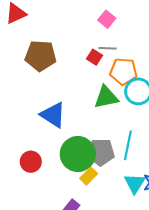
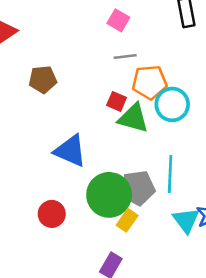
brown pentagon: (40, 56) -> (43, 79), size x0.7
red square: (94, 57) -> (117, 101), moved
green triangle: (106, 97) -> (133, 118), turned 36

